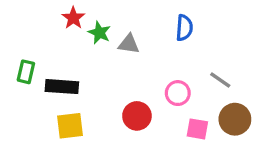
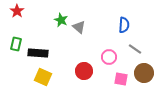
red star: (73, 18) -> (17, 11), moved
blue semicircle: (184, 28) -> (124, 25), moved
gray triangle: (129, 44) -> (79, 27), turned 32
yellow square: (70, 126) -> (43, 77), turned 30

